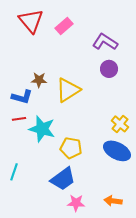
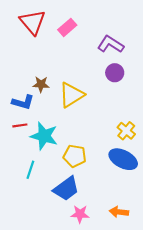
cyan line: (14, 172) -> (30, 170), moved

